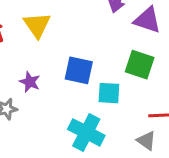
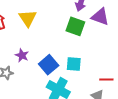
green square: (140, 65) -> (75, 26), moved
blue square: (79, 70) -> (49, 65), moved, turned 36

